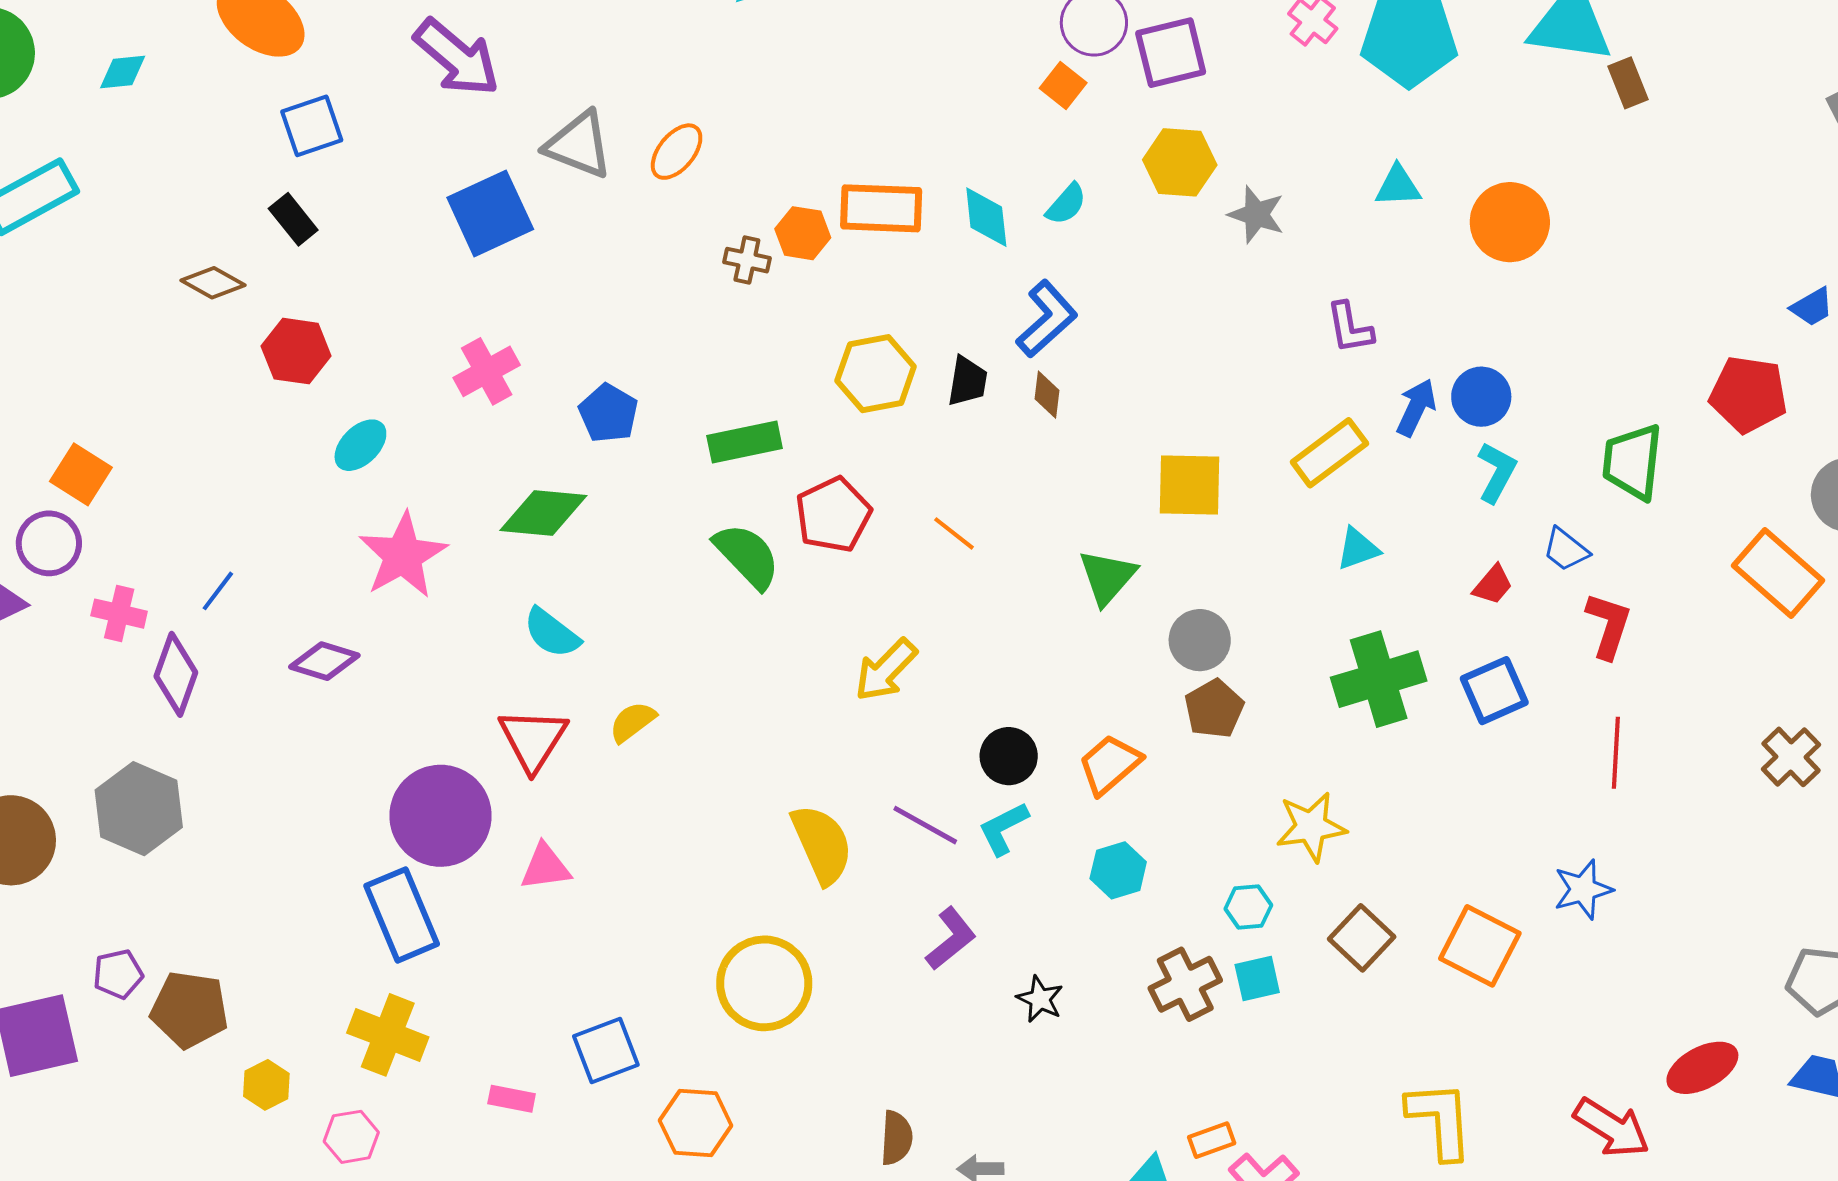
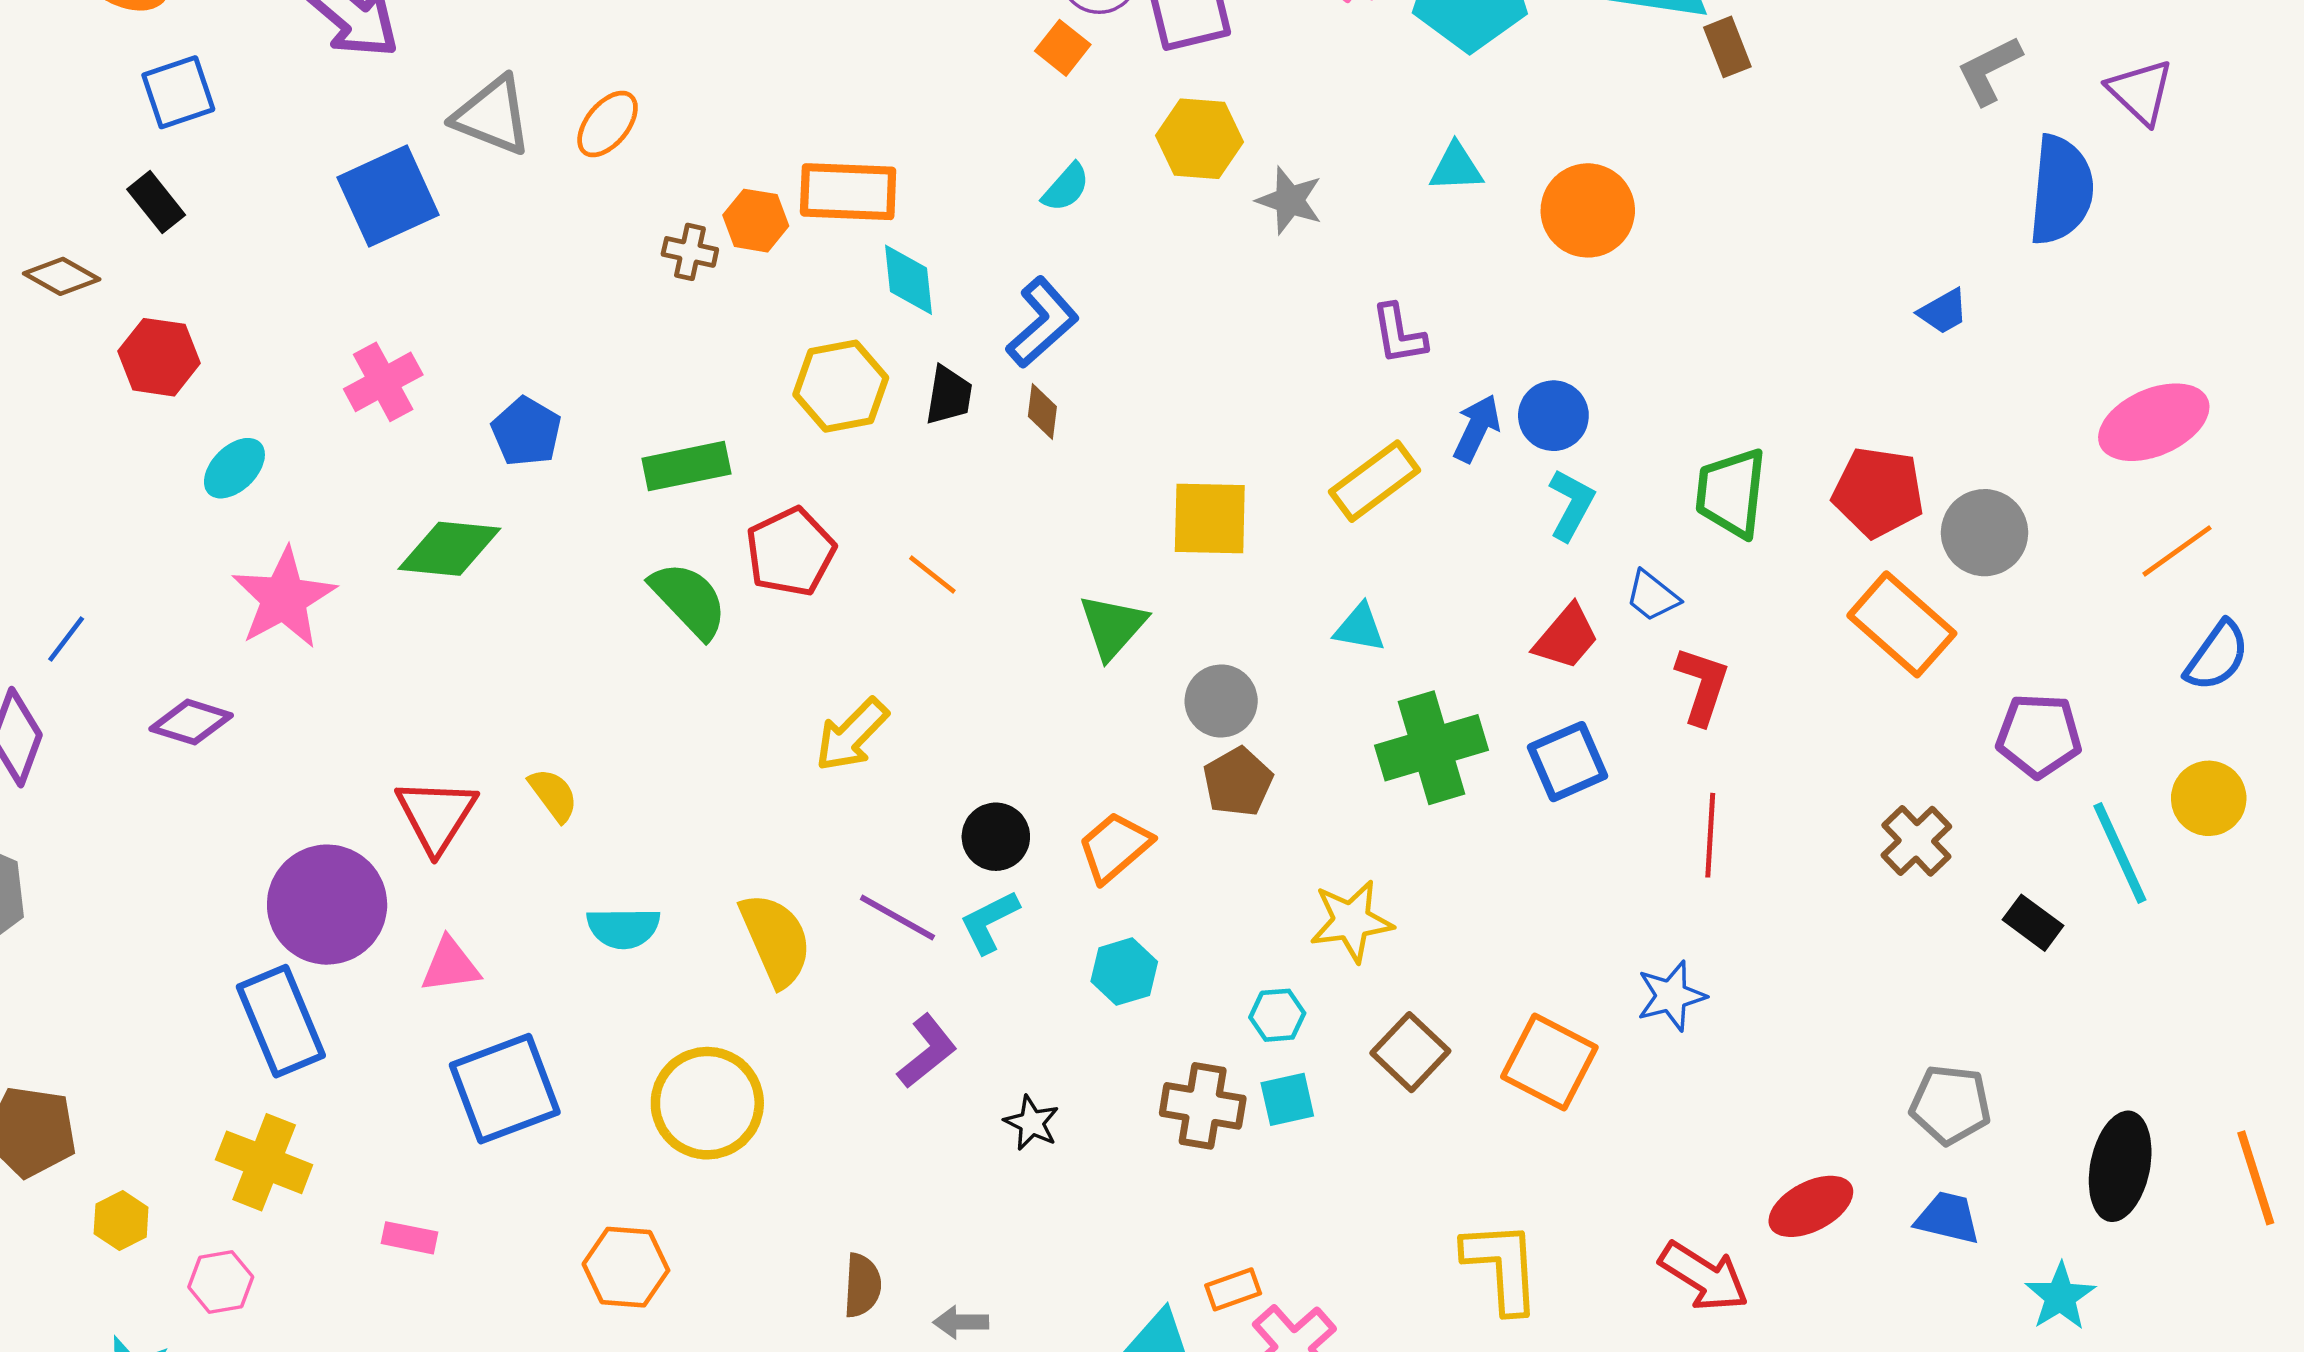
cyan diamond: (986, 217) -> (908, 280), moved
red pentagon: (1748, 394) -> (1878, 492), moved
cyan triangle: (1358, 549) -> (1360, 628), moved, turned 30
red trapezoid: (1493, 585) -> (1566, 637), size x1.4
cyan semicircle: (552, 633) -> (623, 928), moved, turned -38
yellow semicircle: (633, 722) -> (553, 795), turned 90
brown cross: (1185, 984) -> (1203, 1106), turned 36
blue square: (606, 1050) -> (505, 1089), moved, size x1.4

